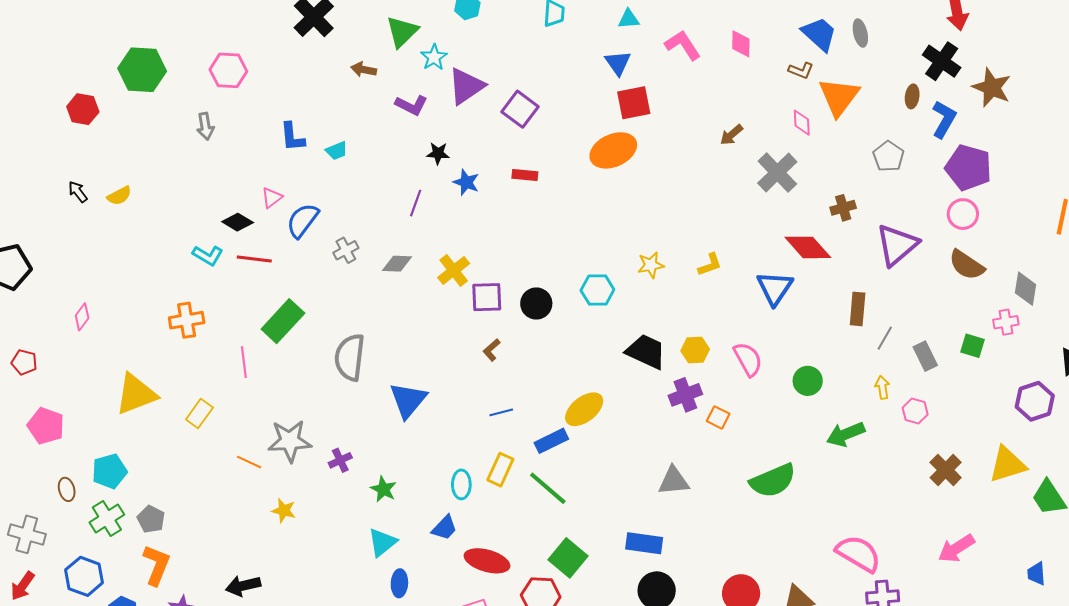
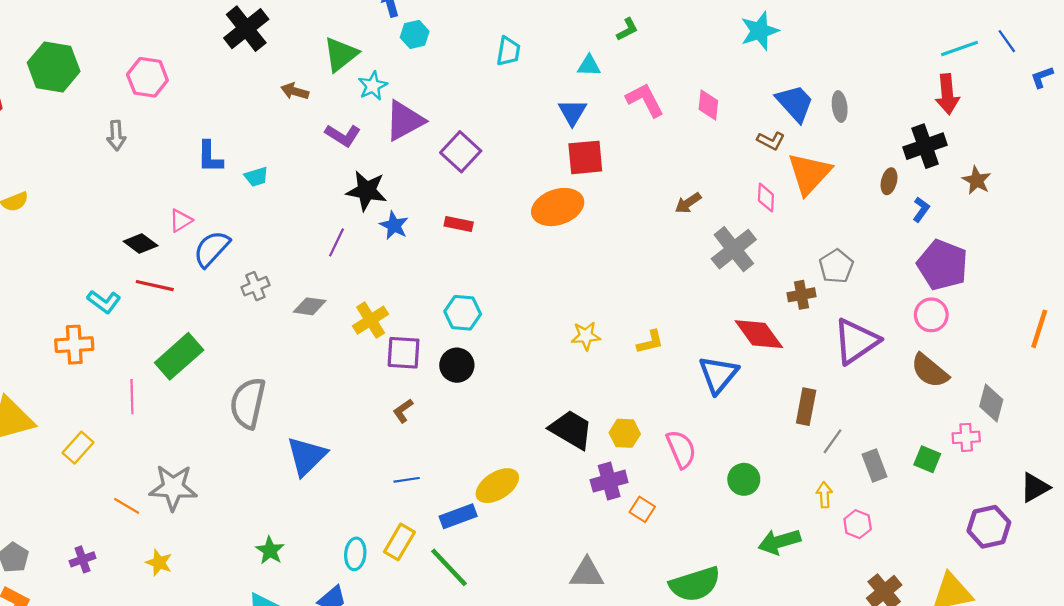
black cross: (942, 61) -> (925, 146), turned 30
brown star: (992, 88) -> (977, 180), size x0.7
blue L-shape: (944, 119) -> (921, 209), size x0.6
black star: (438, 153) -> (367, 191), size x1.6
gray pentagon: (888, 156) -> (836, 266), moved
cyan L-shape: (208, 255) -> (104, 302), moved
cyan hexagon: (597, 290) -> (463, 313), moved
purple cross: (340, 460) -> (82, 559), moved

